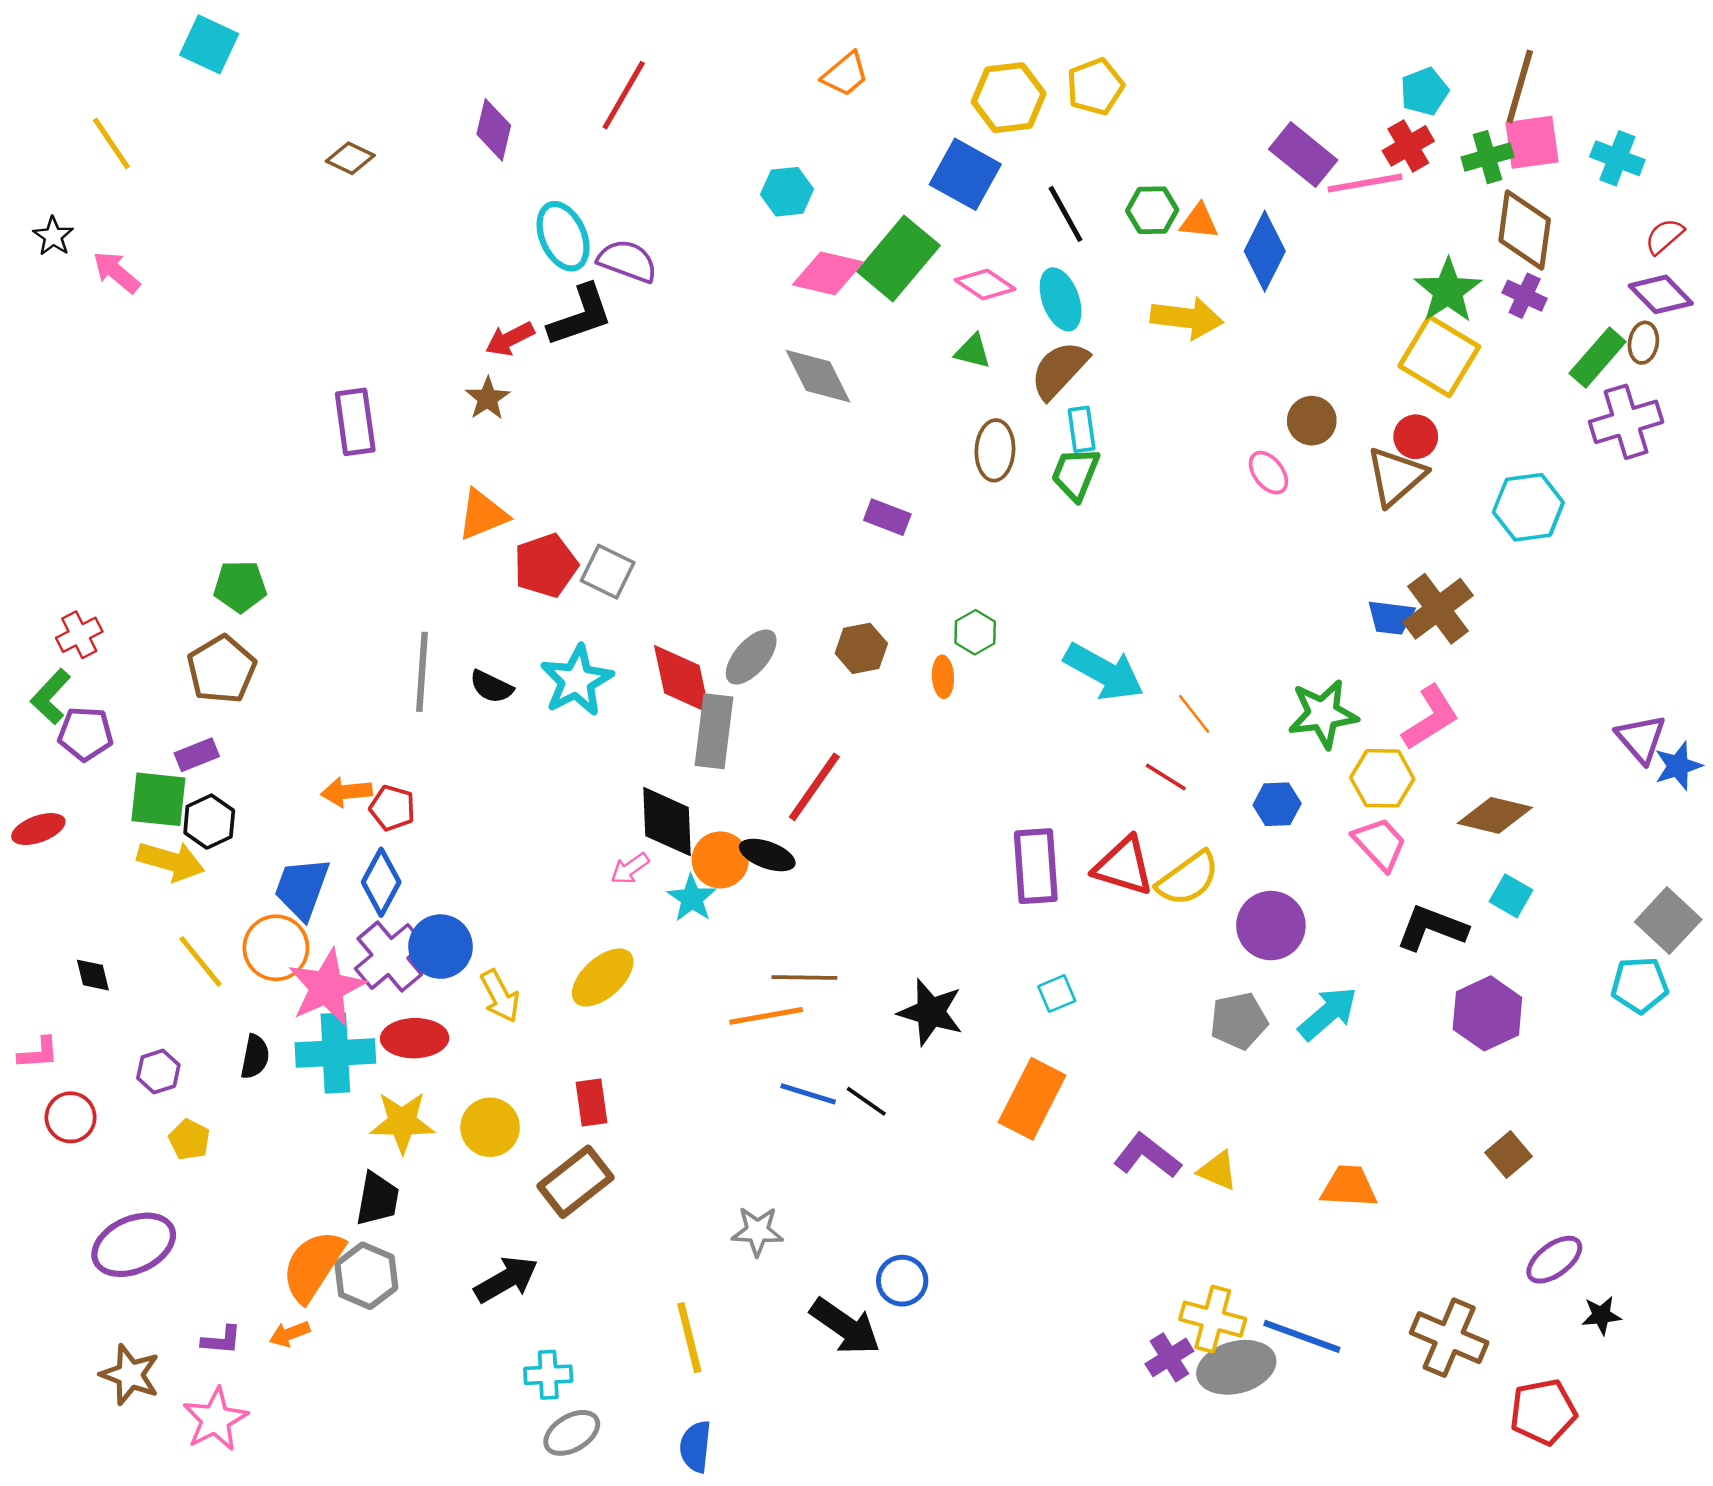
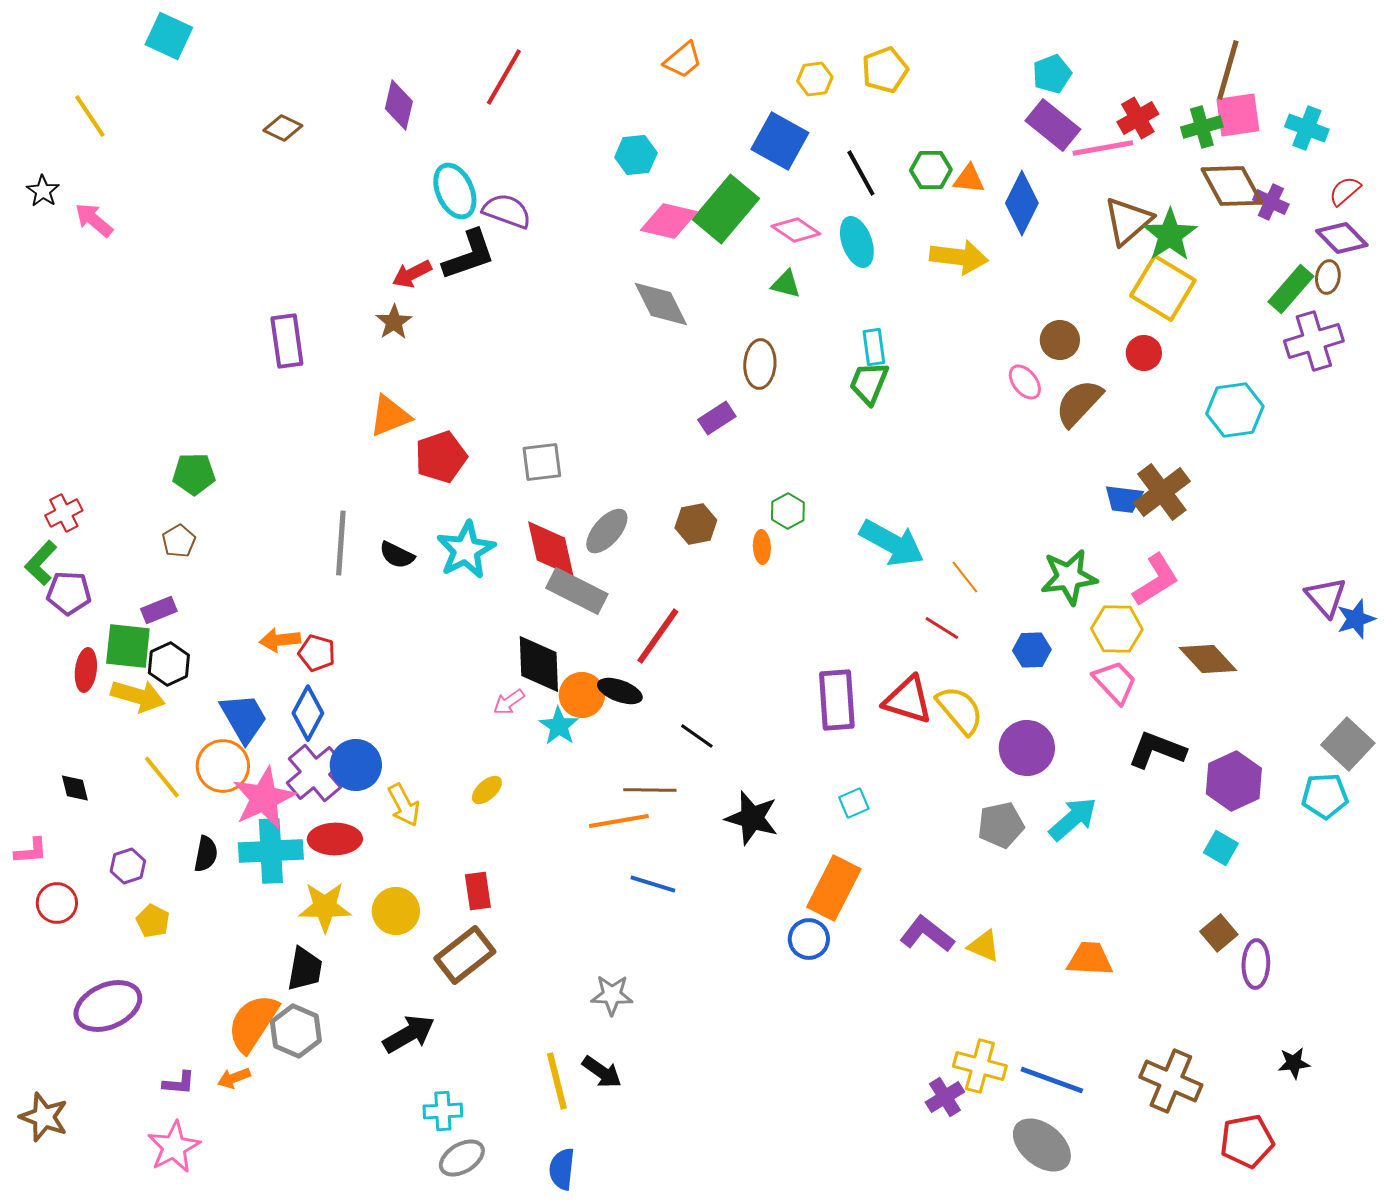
cyan pentagon: (1424, 91) -> (1052, 74), moved
yellow hexagon: (1009, 98) -> (815, 79), size x0.6
brown diamond: (1525, 230) -> (1232, 186), turned -36
purple cross: (1525, 296) -> (1271, 202), moved
brown semicircle: (1059, 370) -> (1079, 403), moved
brown ellipse: (995, 450) -> (760, 364), moved
brown triangle: (1396, 476) -> (1128, 221), moved
purple rectangle: (887, 517) -> (717, 418), turned -54
gray square: (608, 572) -> (542, 462), moved, turned -33
brown pentagon: (222, 669) -> (179, 541), size x0.6
gray rectangle: (714, 731) -> (577, 591), turned -70
brown diamond: (1495, 815) -> (1208, 659), turned 34
red ellipse: (38, 829) -> (86, 670), moved, turned -63
yellow semicircle: (1188, 879) -> (960, 710), turned -94
blue trapezoid: (302, 888) -> (244, 718), turned 130
cyan square: (1511, 896) -> (1221, 848), moved
yellow ellipse: (603, 978) -> (487, 790), size x0.6
purple hexagon: (1487, 1013) -> (1234, 781), moved
black line: (866, 1101) -> (697, 736), moved
purple ellipse: (1554, 1260) -> (1256, 964), moved, turned -51
blue circle: (902, 1281) -> (809, 939), moved
black arrow: (845, 1326) -> (602, 1072), moved, size x0.7
gray ellipse: (1236, 1367) -> (1042, 1145), moved, turned 54
brown star: (130, 1375) -> (44, 1117), moved

